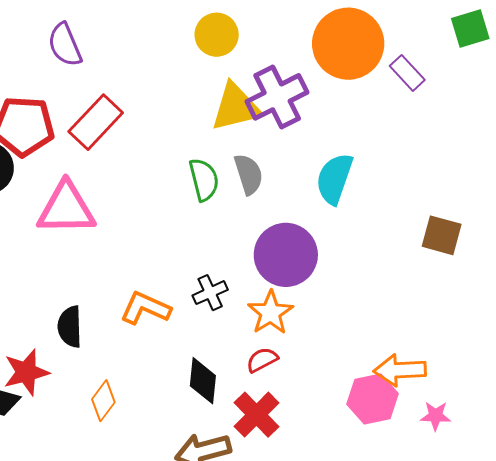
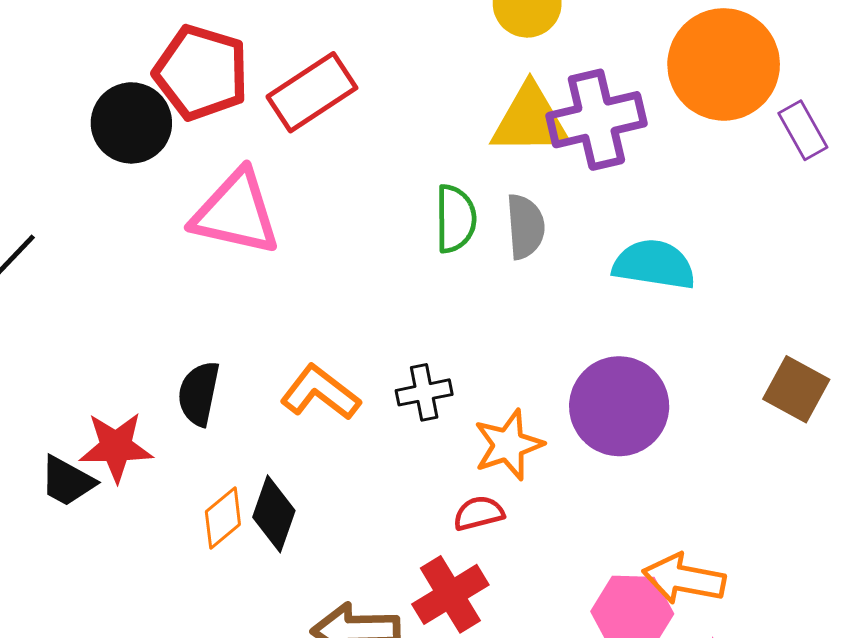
cyan semicircle: (334, 179) -> (654, 264), turned 66
purple circle: (286, 255) -> (619, 406), moved
black diamond: (203, 381) -> (274, 514), moved

